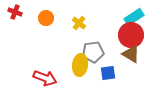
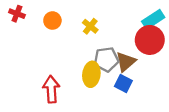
brown triangle: (131, 54) -> (126, 62), moved, turned 48
blue square: (108, 73) -> (123, 83), turned 35
red arrow: (45, 78) -> (51, 89), turned -115

